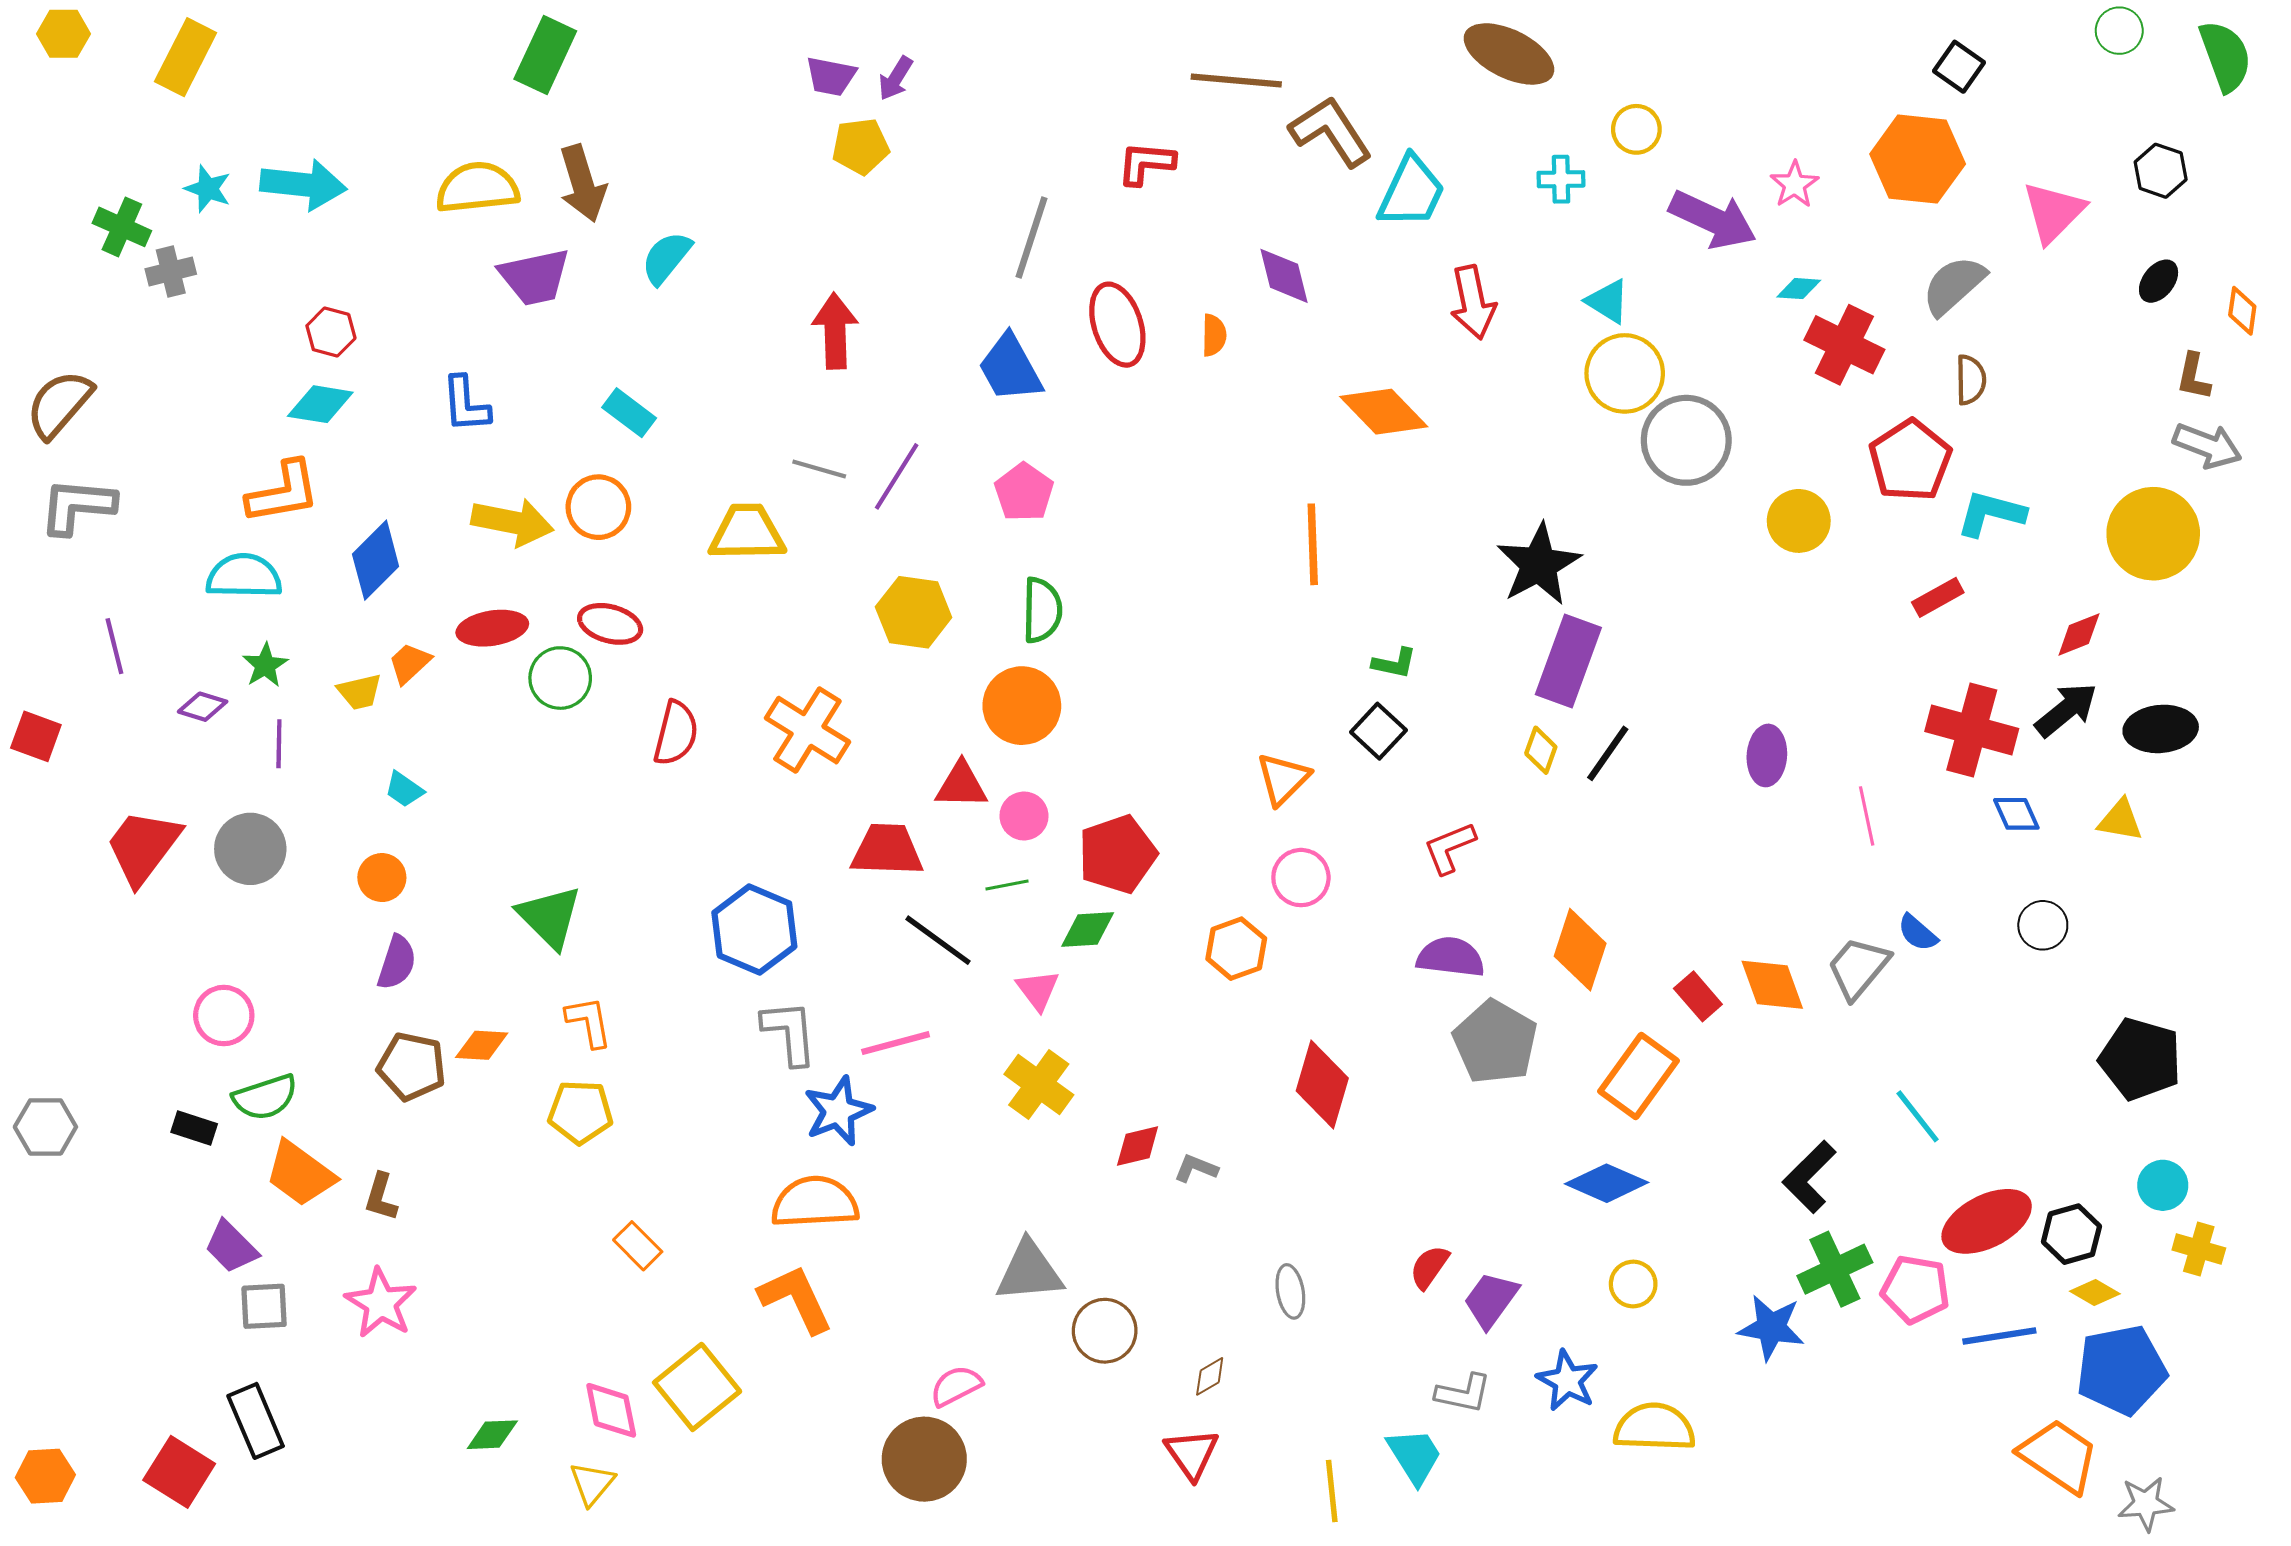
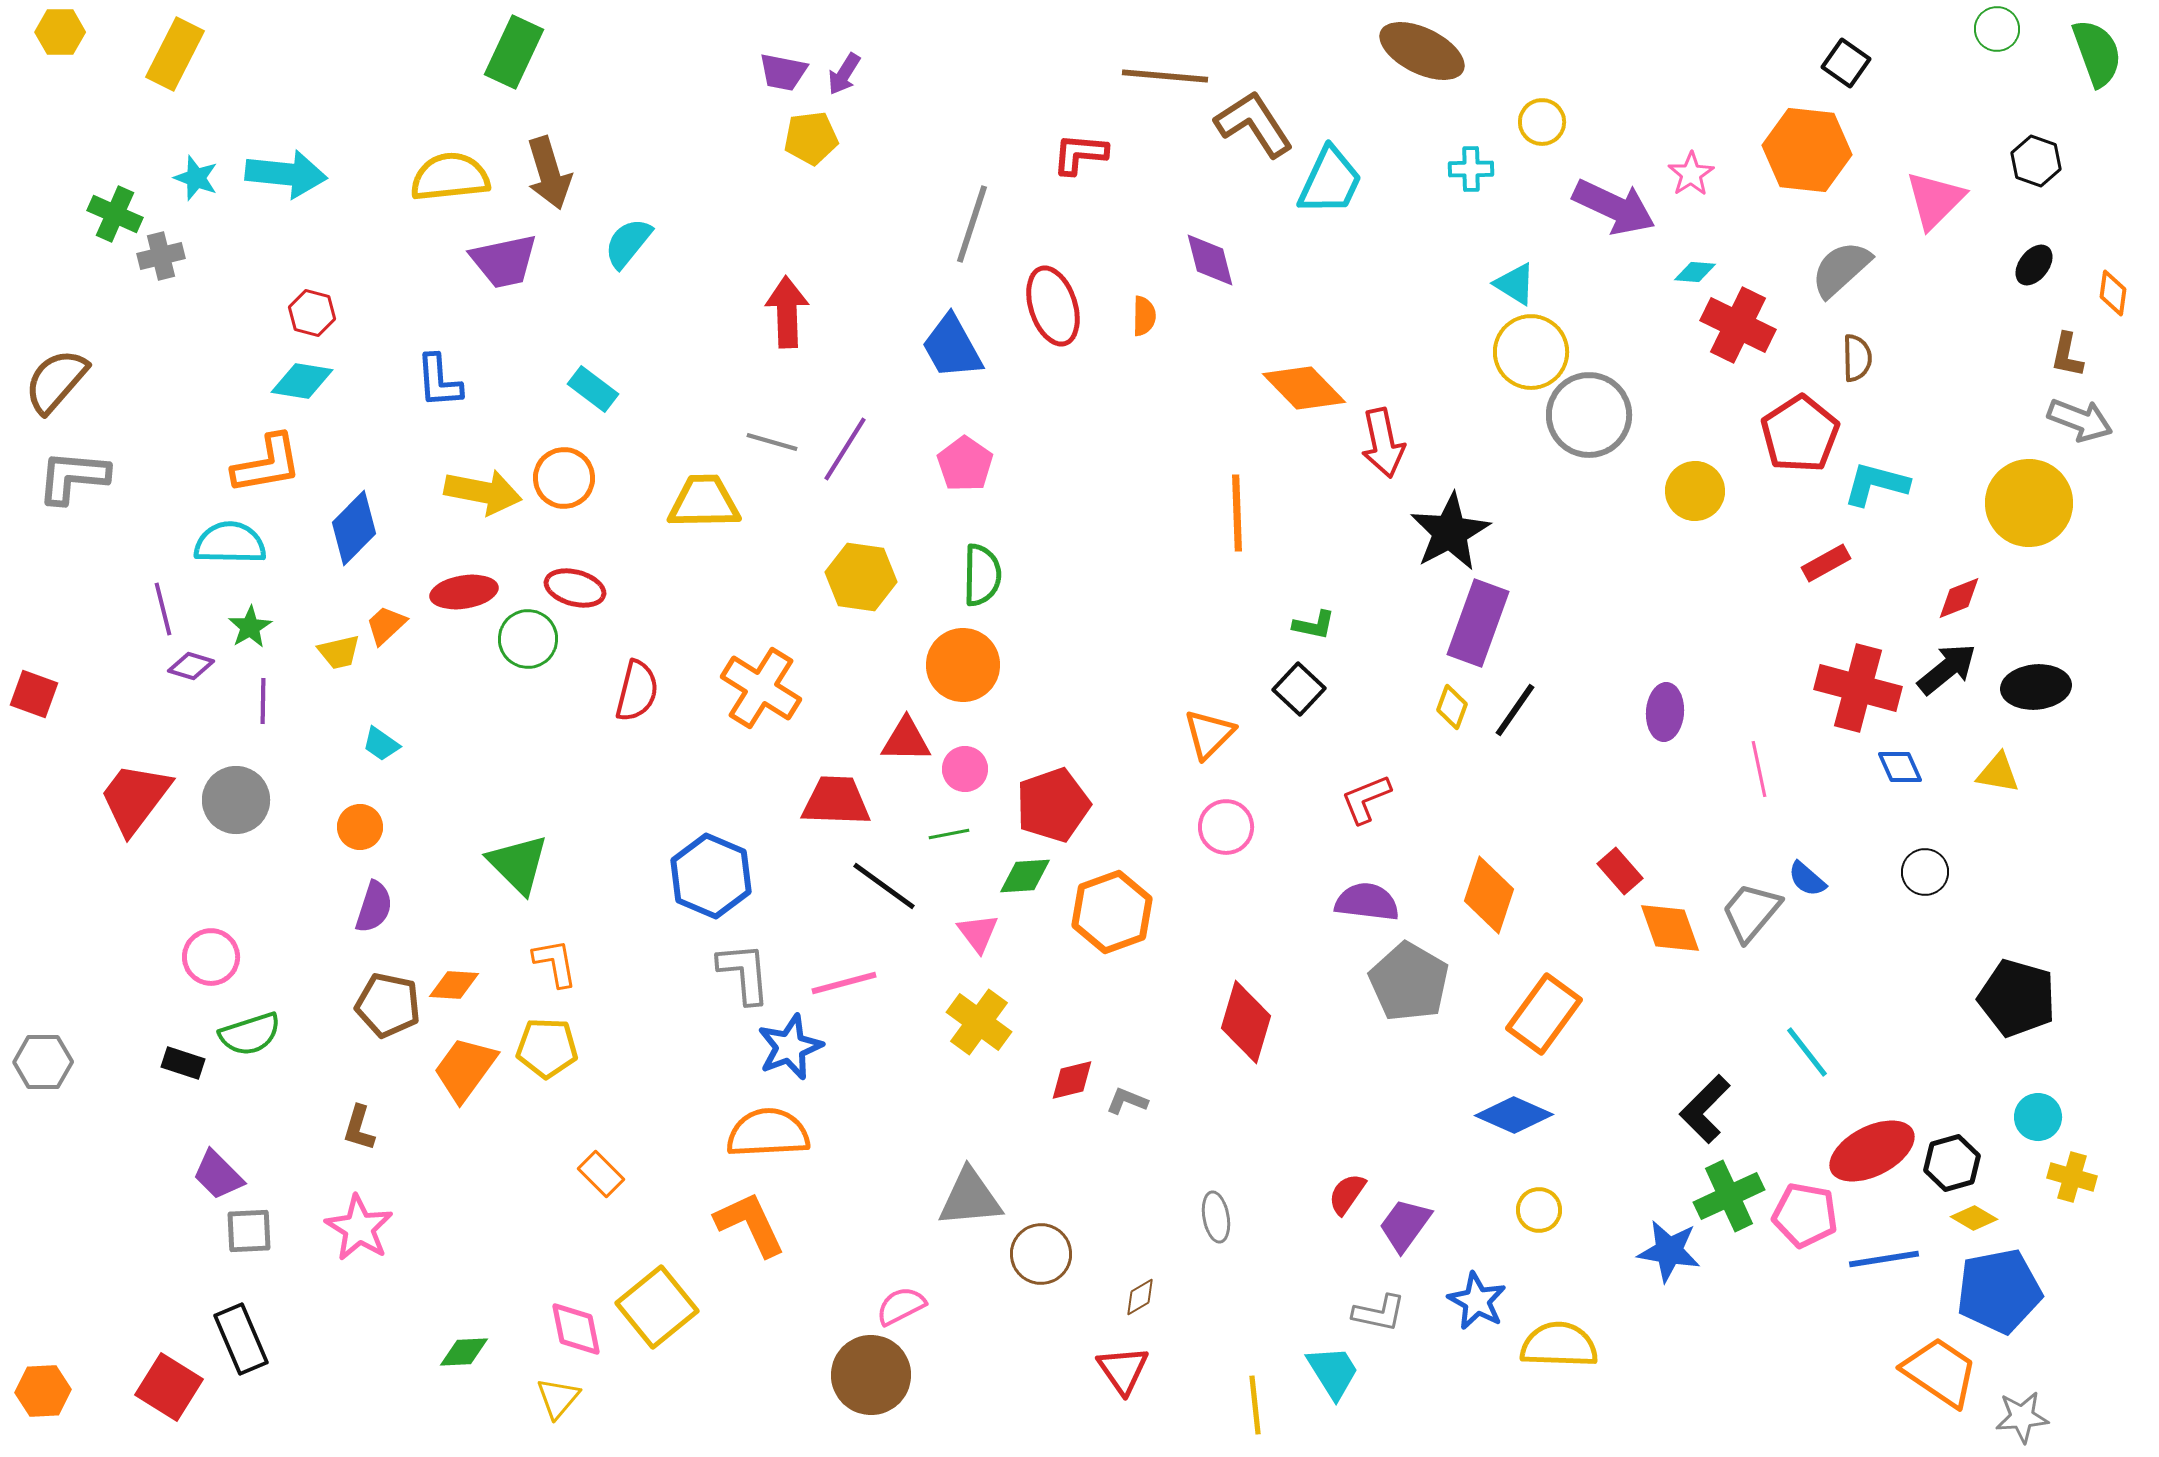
red arrow: (1473, 302) -> (1383, 443), moved
purple line: (114, 646) -> (163, 609), moved
orange hexagon: (1236, 949) -> (1112, 912), moved, size x1.4
red rectangle: (1698, 996) -> (1620, 871), moved
orange trapezoid: (300, 1174) -> (465, 1069), moved, turned 90

